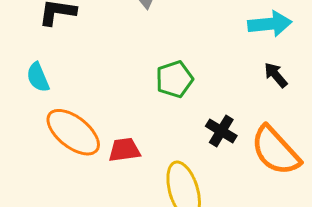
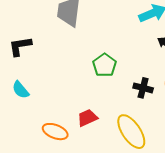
orange ellipse: (73, 132) -> (55, 132), moved, size x0.7

